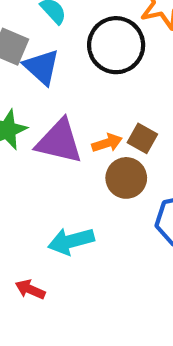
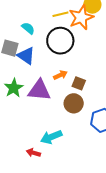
orange arrow: (107, 143) -> (60, 75), moved
red arrow: (30, 289) -> (33, 153), moved

